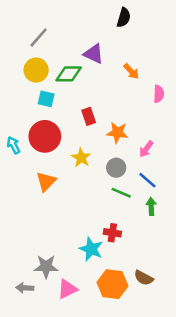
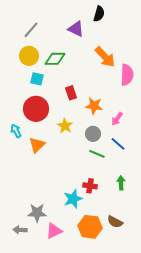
purple triangle: (94, 54) -> (76, 29), moved
orange arrow: (131, 71) -> (105, 57), size x1.6
pink semicircle: (159, 94) -> (127, 75), size x1.5
cyan arrow: (14, 145) -> (16, 131), moved
green arrow: (151, 206) -> (121, 183), moved
cyan star: (91, 249) -> (73, 199), turned 30

